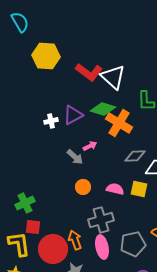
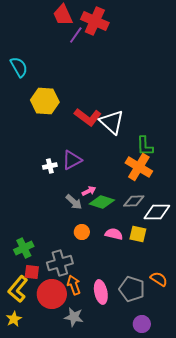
green diamond: (103, 109) -> (102, 202), moved
orange cross: (119, 123) -> (139, 167), moved
gray cross: (101, 220) -> (60, 263), moved
yellow L-shape: (19, 244) -> (18, 289), turned -132
gray pentagon: (133, 244) -> (132, 289), turned 30

